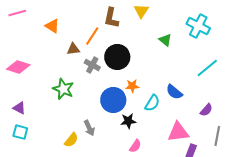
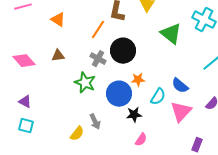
green triangle: (165, 40) -> (171, 34), size x1.6
brown triangle: (73, 49) -> (58, 56), moved
pink diamond: (18, 67) -> (24, 61), turned 30
green star: (63, 89) -> (85, 83), moved
pink triangle: (178, 132) -> (181, 112), moved, turned -40

